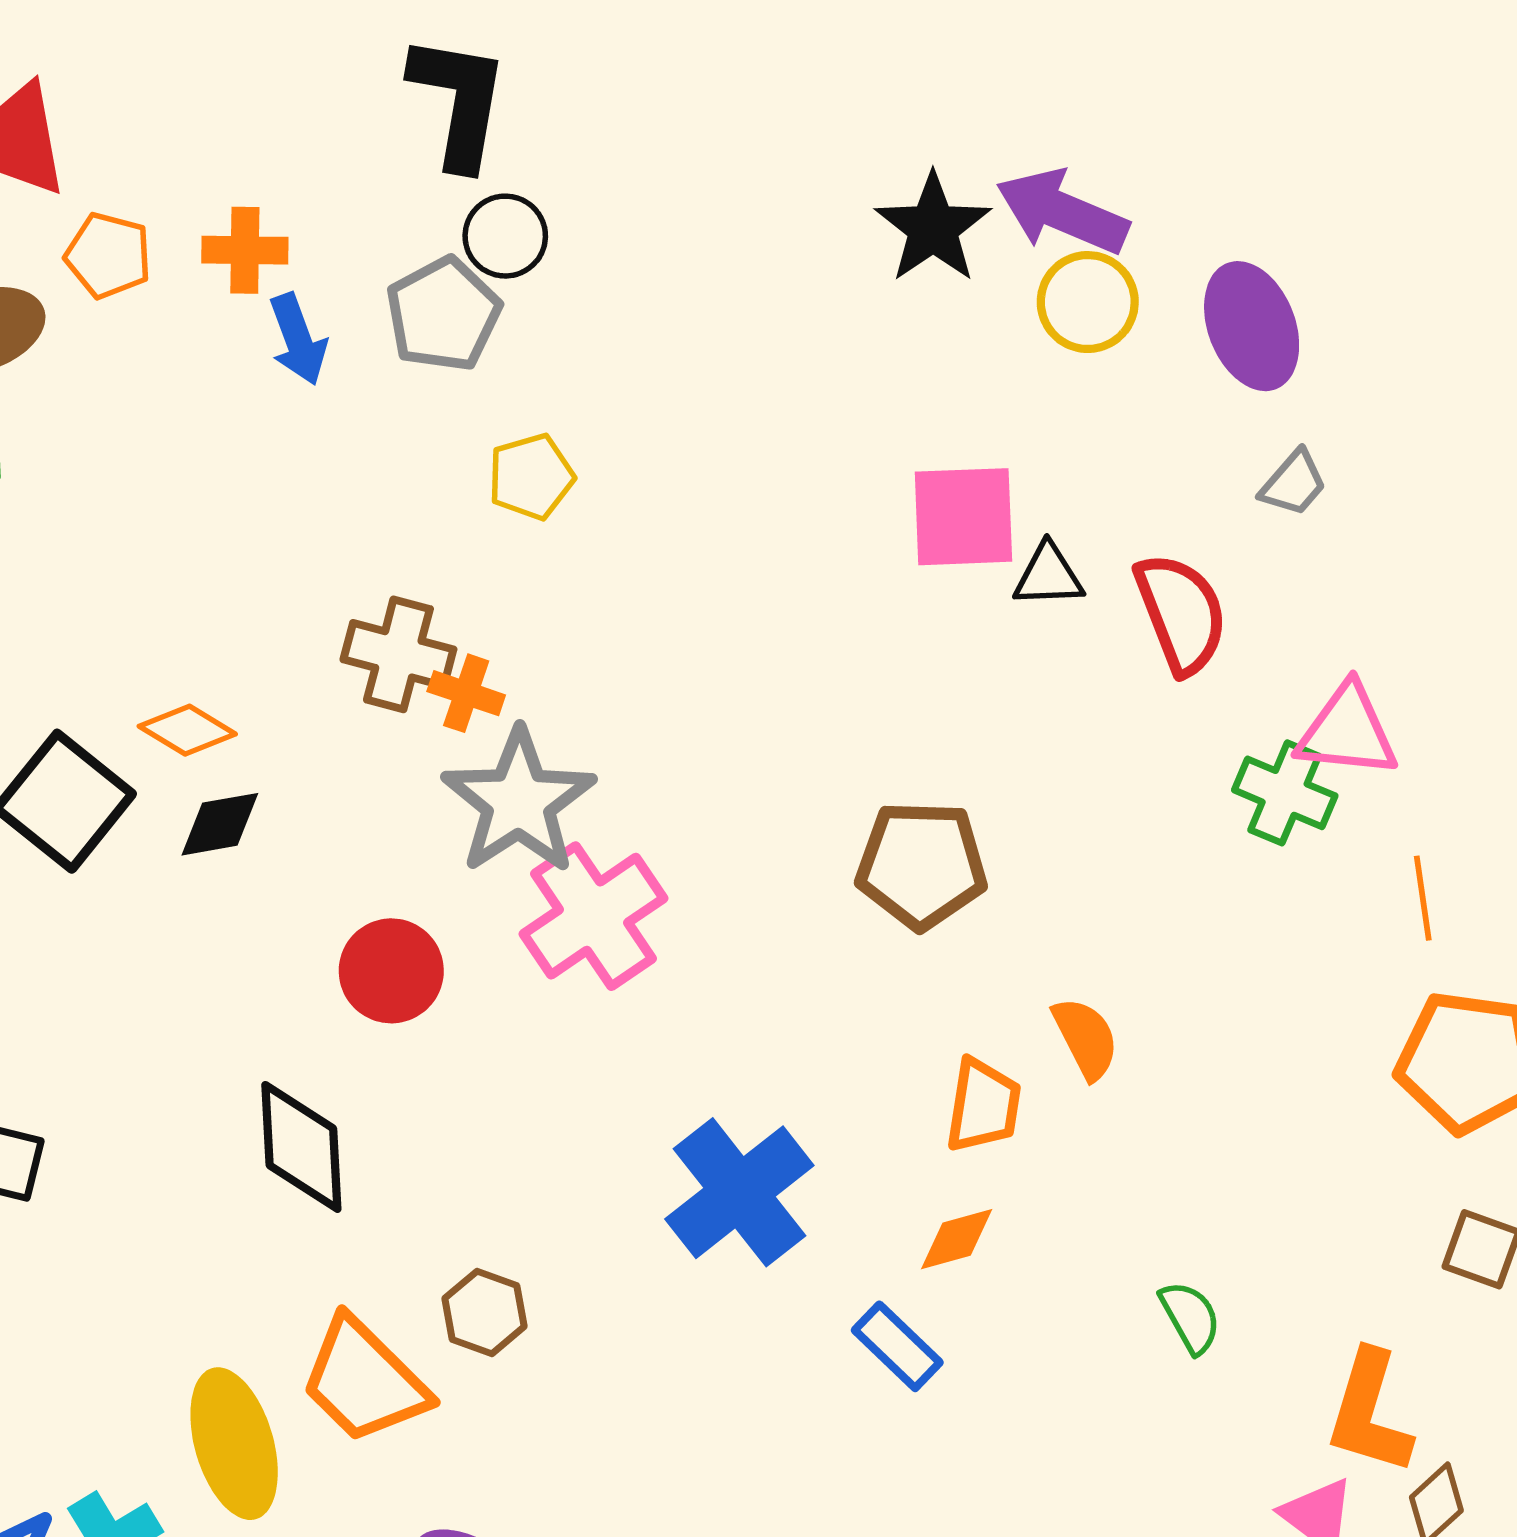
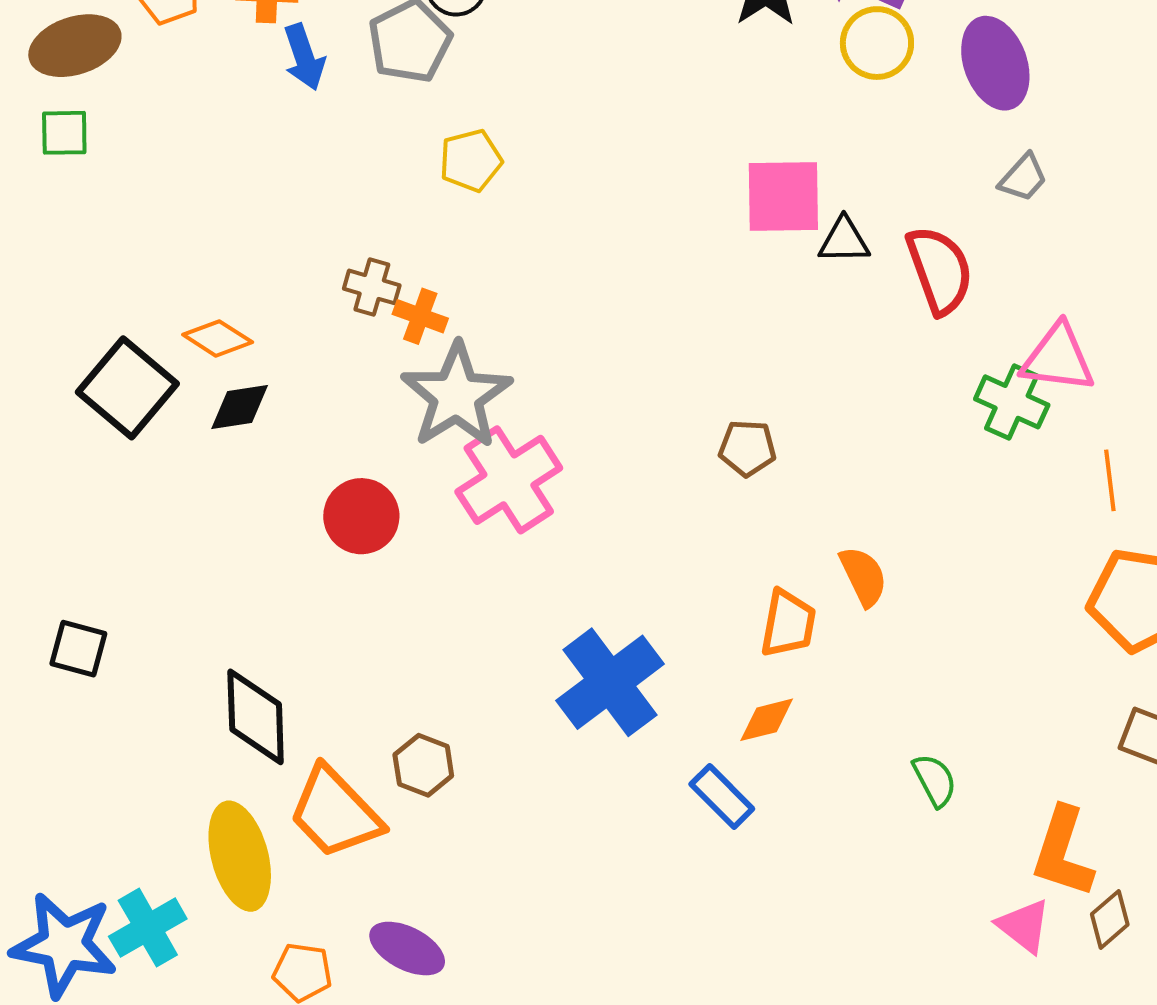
brown cross: (398, 654) -> (372, 287), size x0.7
brown pentagon: (922, 865) -> (747, 448), size x0.6
black diamond: (301, 1147) -> (256, 717), moved

